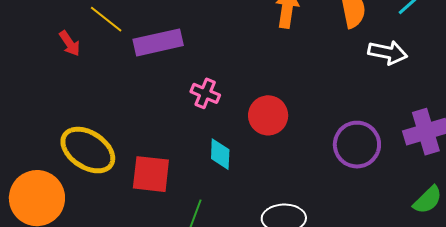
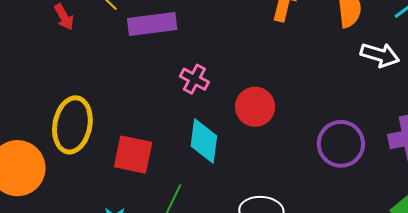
yellow ellipse: (88, 150) -> (72, 125), turned 62
cyan diamond: (220, 154) -> (204, 141), size x1.4

